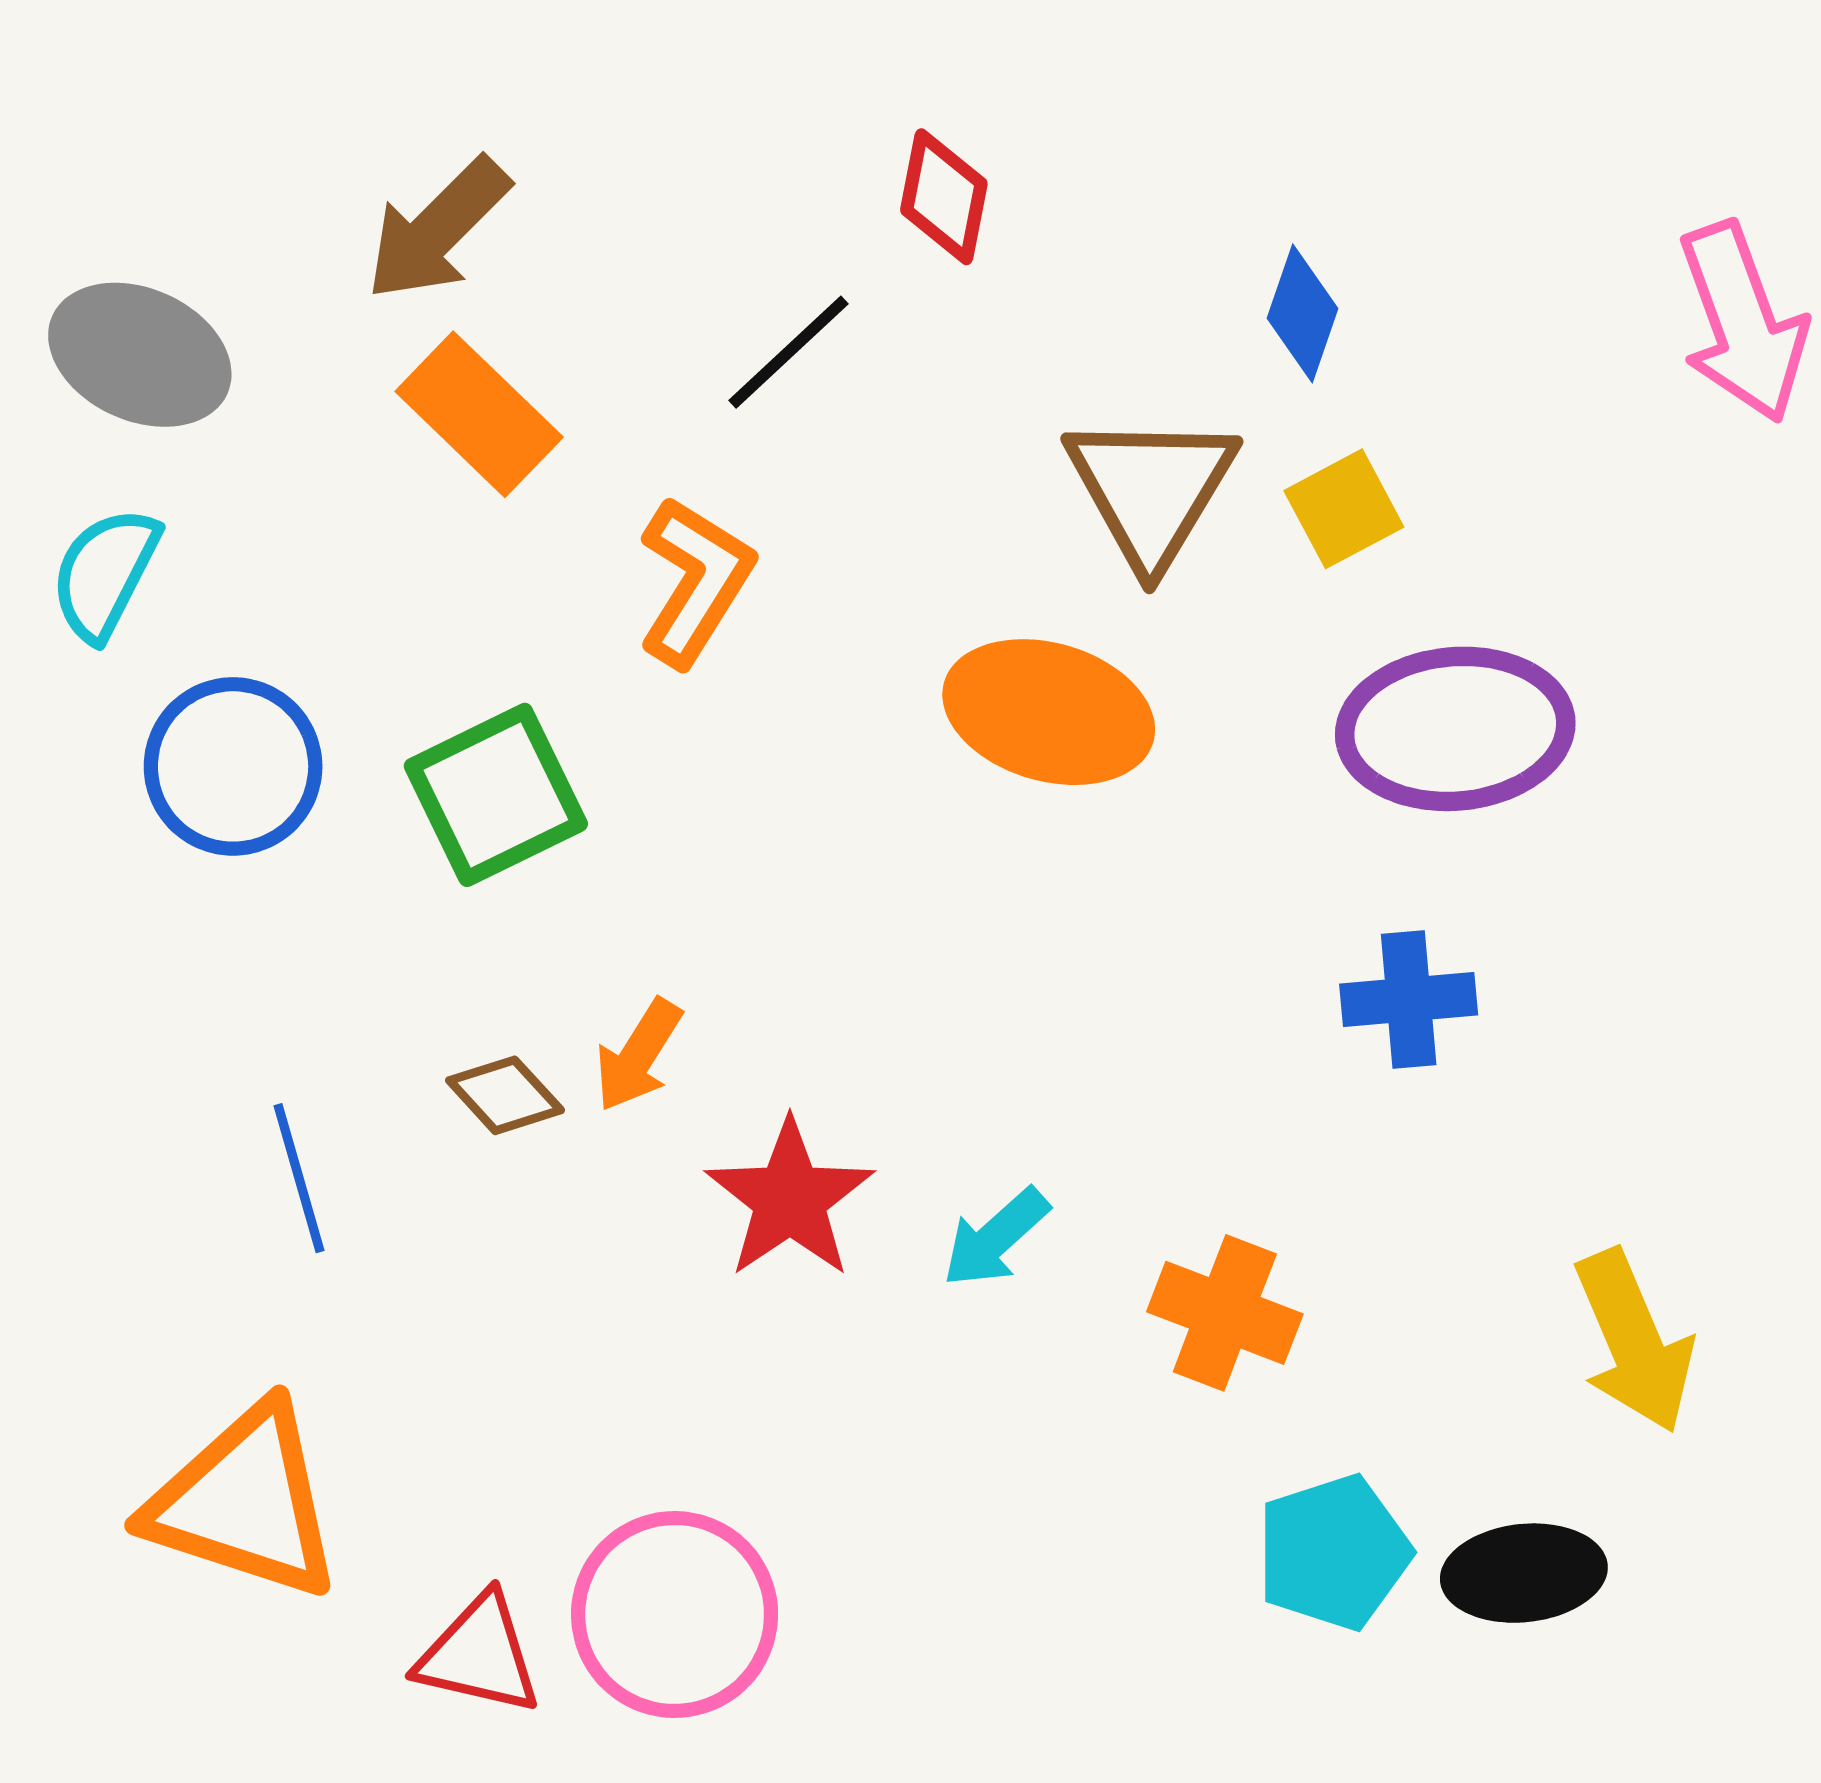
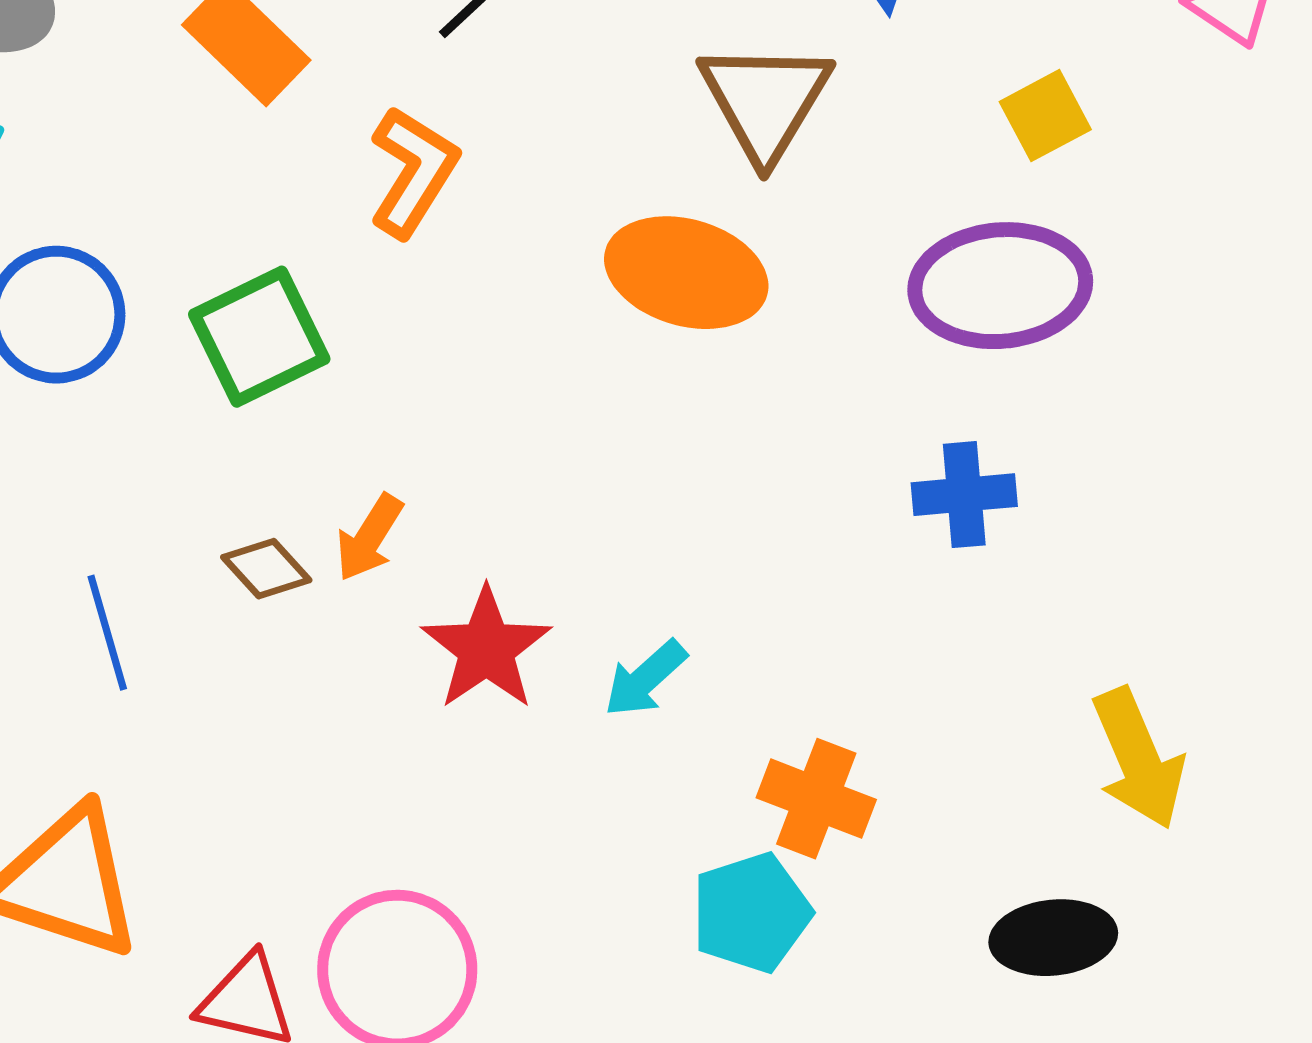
yellow square: (1344, 509) -> (1045, 116), moved
orange cross: (1225, 1313) -> (816, 799), moved
cyan pentagon: (1334, 1552) -> (751, 913), moved

